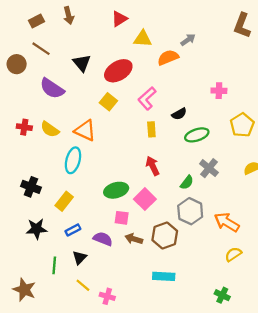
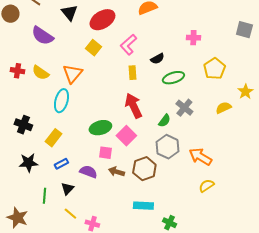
orange triangle: (85, 130) -> (72, 74), turned 45
red arrow: (153, 166) -> (133, 106), size x1.4
green cross: (222, 295) -> (169, 223), moved

